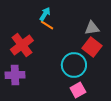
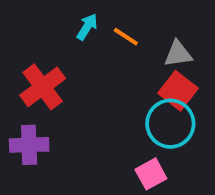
orange line: (47, 25) -> (126, 37), moved
cyan circle: (74, 65) -> (170, 124), moved

